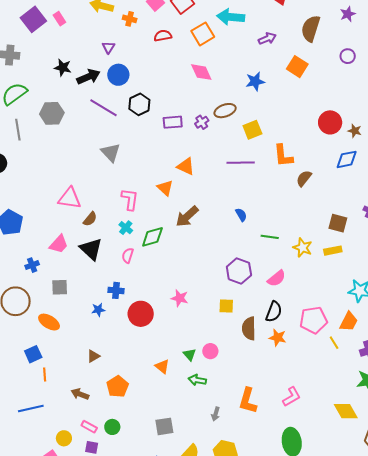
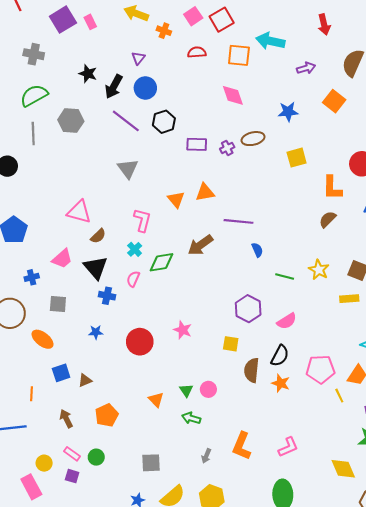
orange square: (203, 34) -> (239, 55), turned 30
black arrow: (88, 77) -> (114, 87), turned 135
yellow square: (252, 130) -> (297, 158), moved
orange L-shape: (283, 156) -> (332, 188), moved
purple line: (241, 163) -> (239, 221), moved
orange triangle: (186, 166) -> (205, 192), turned -42
orange triangle: (165, 188) -> (176, 199), moved
yellow star: (303, 248) -> (319, 270), moved
blue cross: (116, 290) -> (107, 296), moved
blue square: (33, 354) -> (61, 373), moved
brown arrow: (80, 394) -> (66, 419), turned 36

